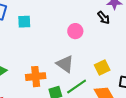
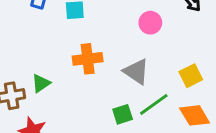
orange cross: (36, 77) -> (88, 59), moved

